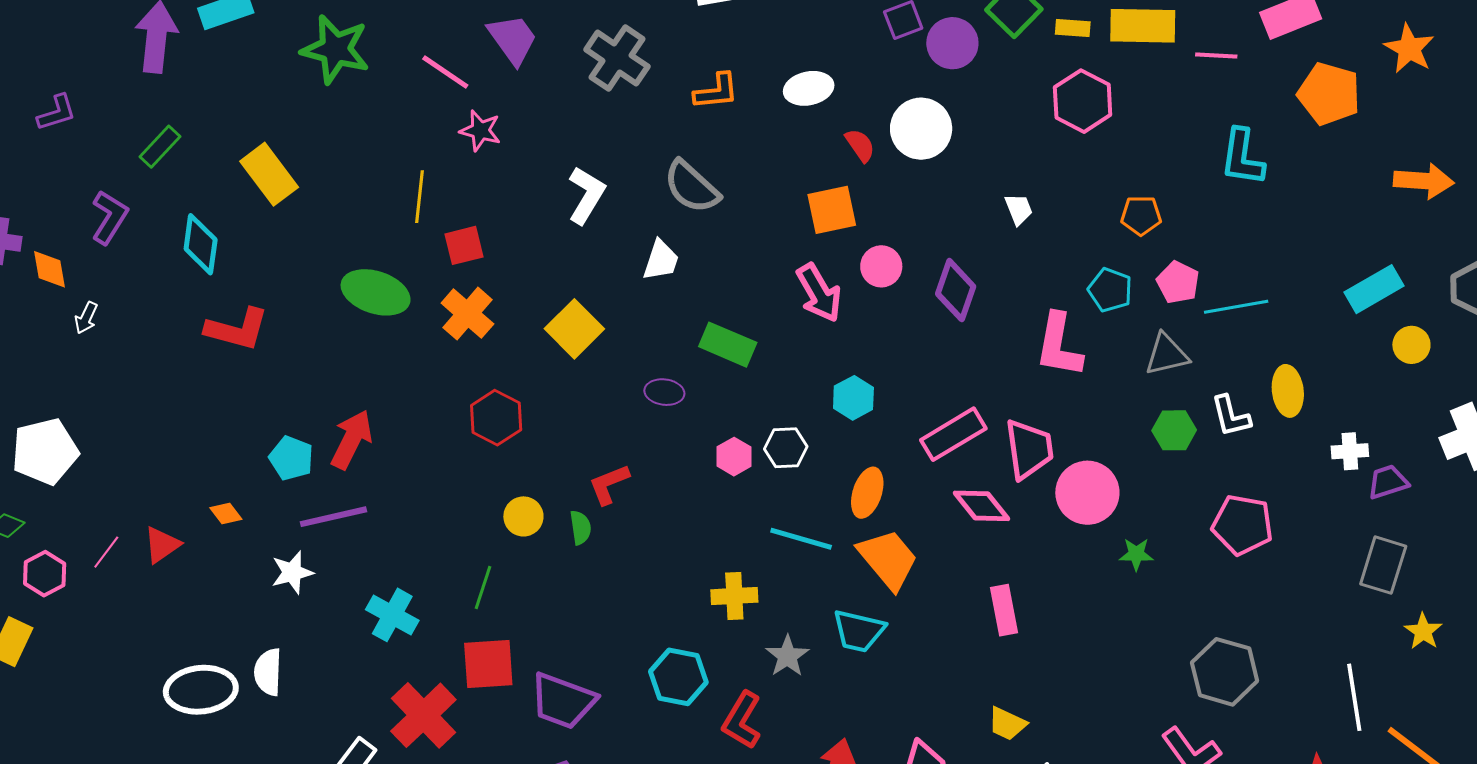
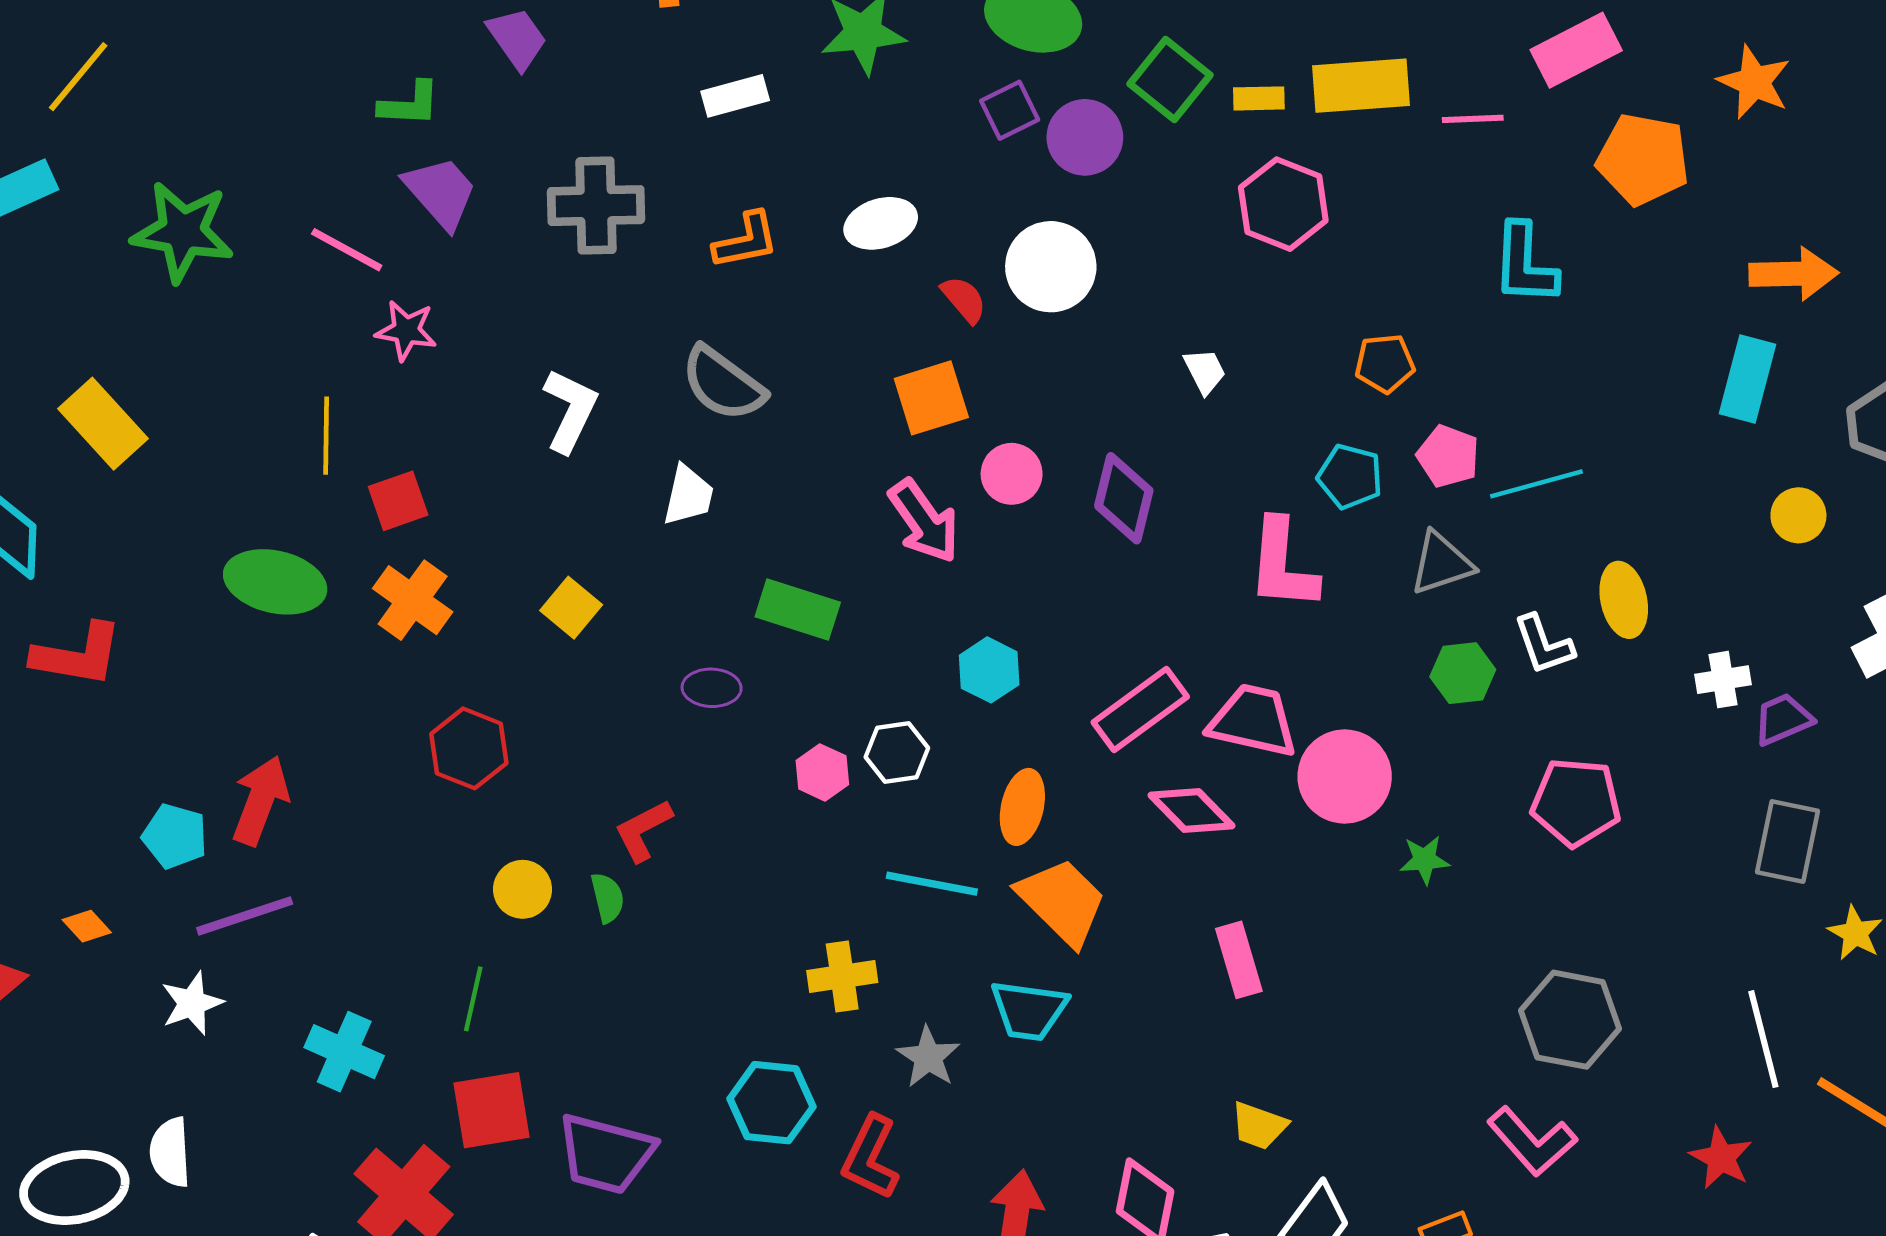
gray cross: (617, 58) -> (596, 206), turned -30
cyan rectangle: (1374, 289) -> (1747, 379), moved, turned -40
yellow square: (574, 329) -> (571, 608), size x0.7
pink trapezoid: (1029, 449) -> (1253, 721), turned -64

